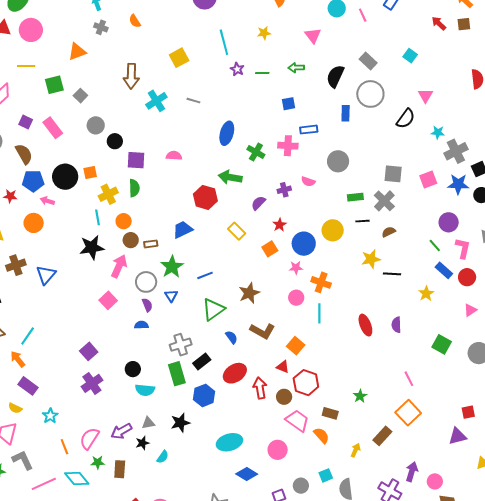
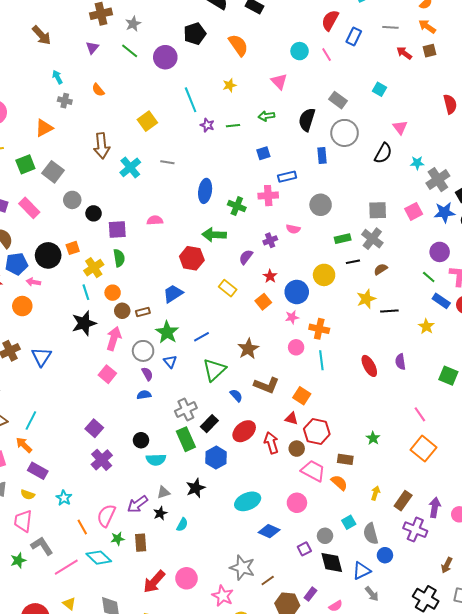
gray square: (80, 96) -> (53, 172), size x1.5
brown rectangle: (382, 436) -> (403, 501), moved

